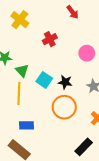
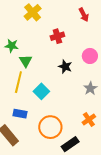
cyan square: (44, 80) -> (41, 91), moved
black star: (65, 82) -> (65, 67), moved
orange circle: (64, 107) -> (50, 127), moved

